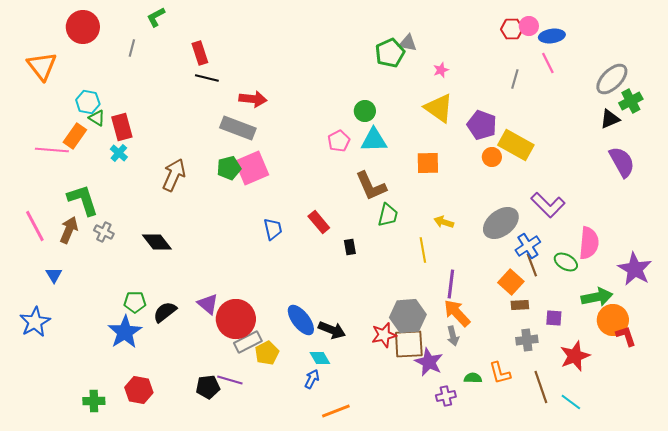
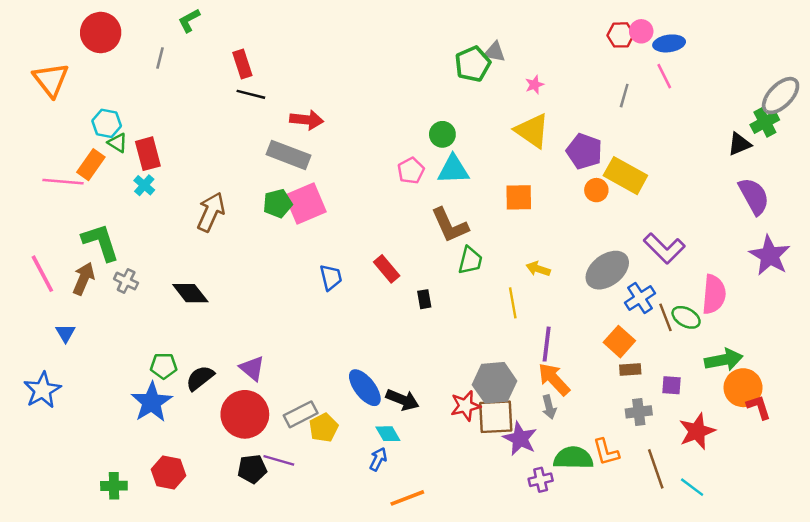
gray ellipse: (612, 79) -> (781, 96), moved
brown line: (532, 265) -> (665, 317), moved
purple star: (635, 269) -> (770, 256), moved
red circle: (236, 319) -> (245, 414), moved
green semicircle: (473, 378) -> (573, 458), size x1.8

